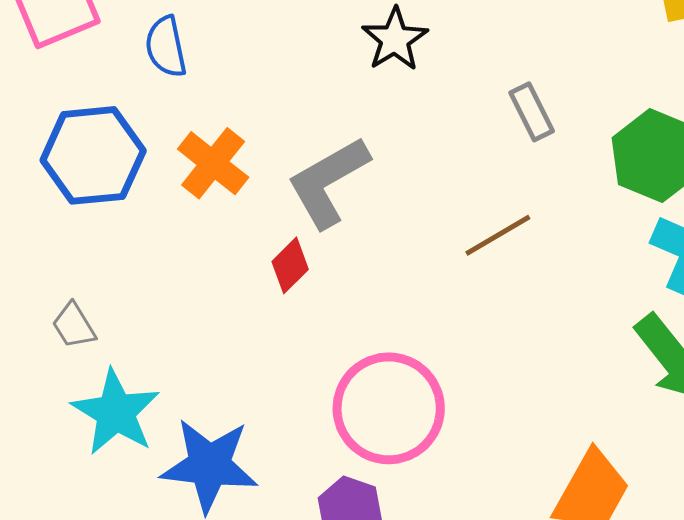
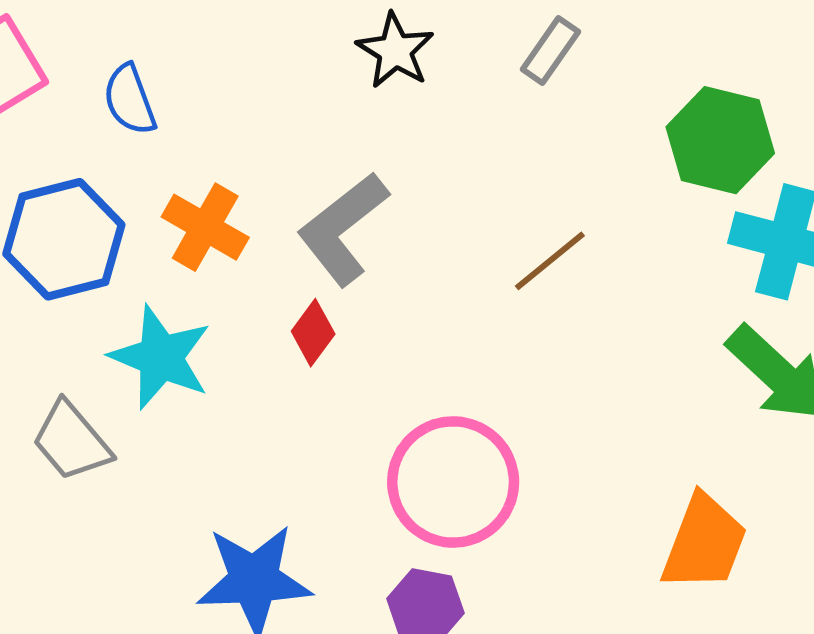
gray rectangle: (532, 112) -> (550, 51), moved, turned 70
gray trapezoid: (74, 326) -> (71, 441), size x1.5
cyan star: (116, 412) -> (161, 357), moved

